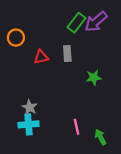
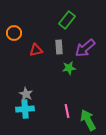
purple arrow: (96, 22) -> (85, 48), moved
green star: (94, 78) -> (69, 68), moved
green arrow: (101, 137) -> (88, 120), size x1.5

